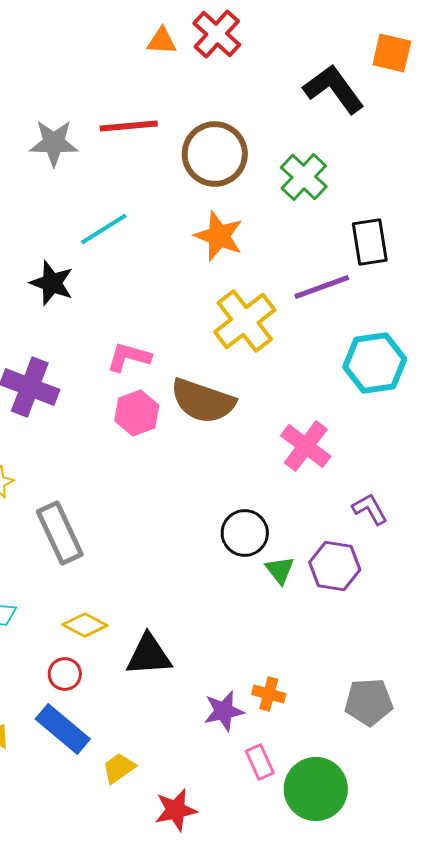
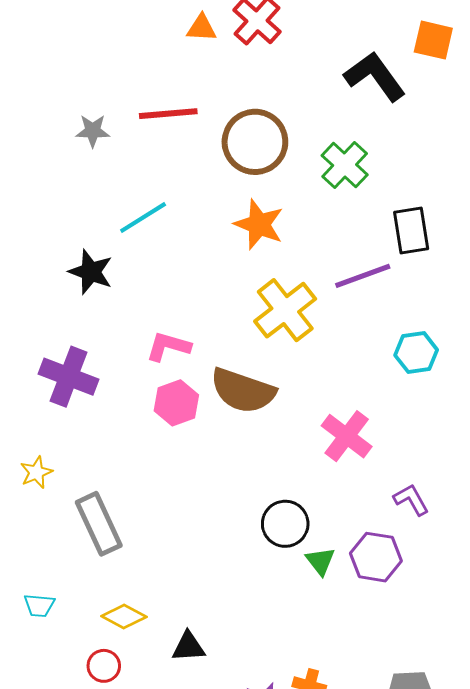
gray star: (54, 143) -> (93, 131), size x0.7
cyan hexagon: (375, 363) -> (416, 352), size x0.7
black triangle: (149, 655) -> (188, 647), size x0.7

